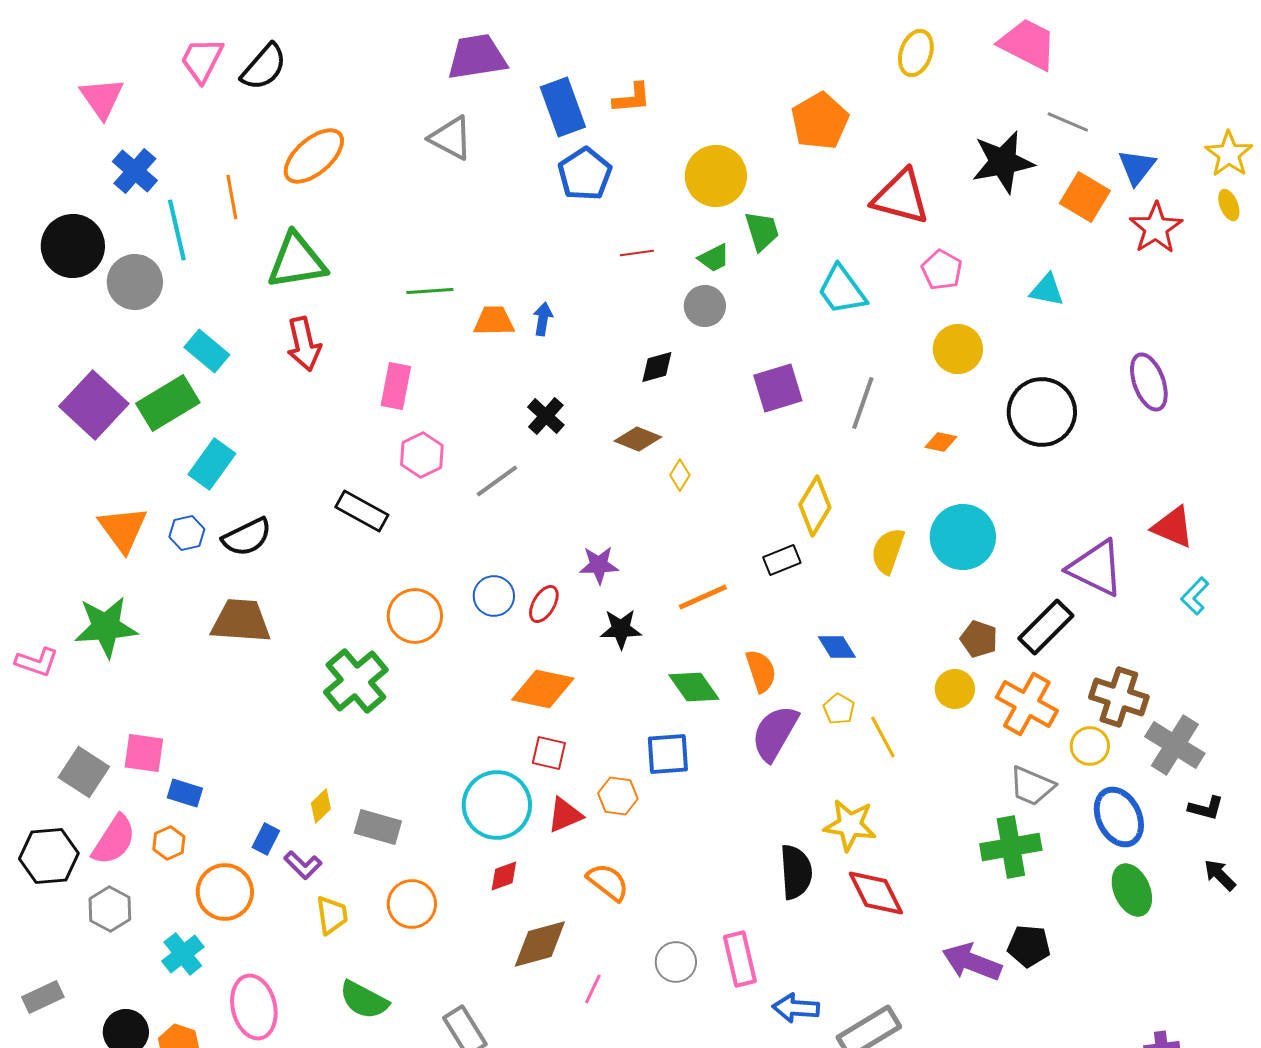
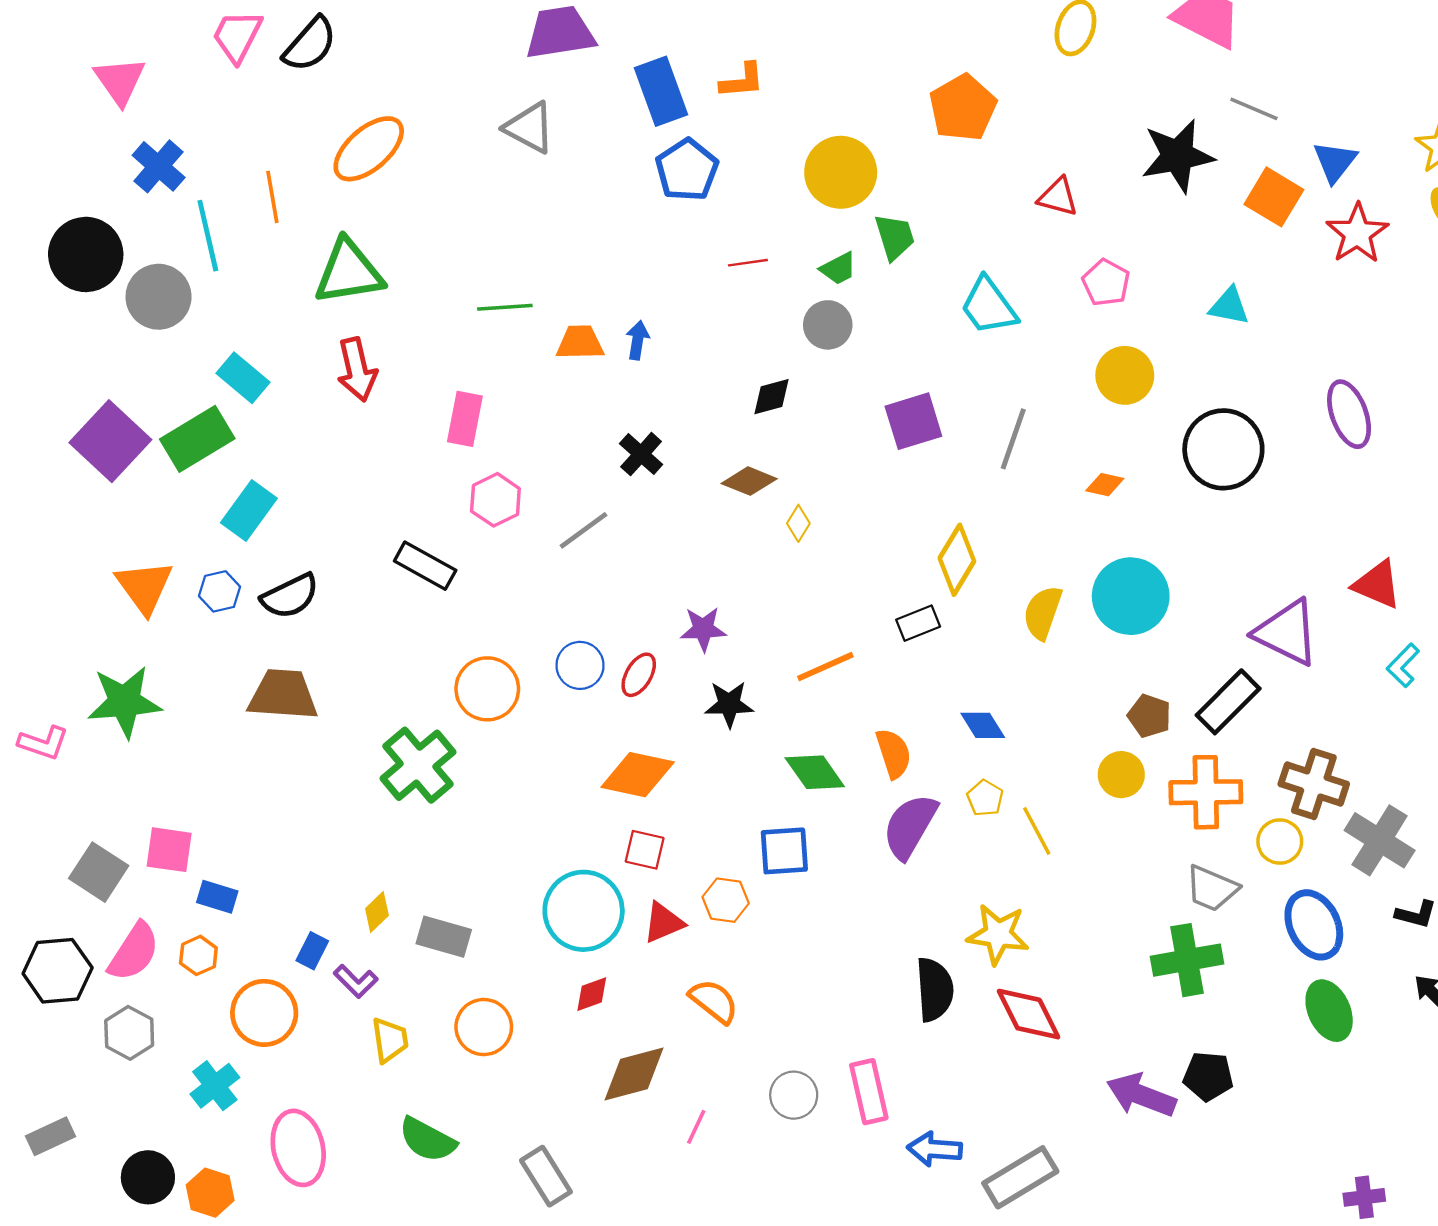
red triangle: (901, 197) -> (1058, 197), size x0.6
orange cross: (1027, 704) -> (1206, 792), turned -30

